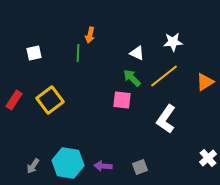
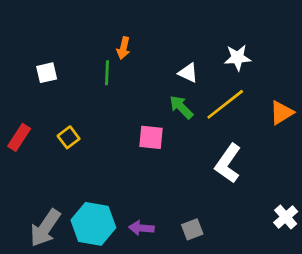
yellow square: (50, 100) -> (69, 137), size x0.6
pink square: (122, 100) -> (151, 137), moved
gray arrow: (33, 166) -> (45, 228), size x1.8

